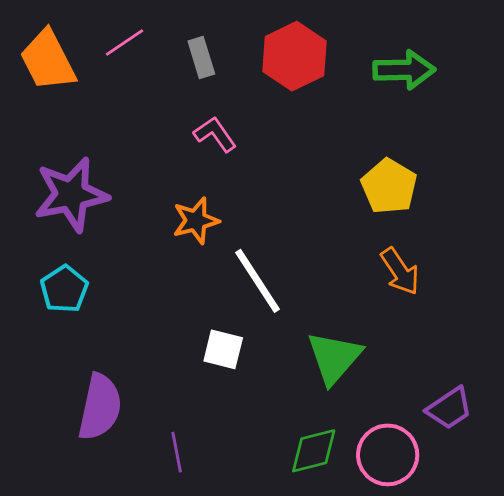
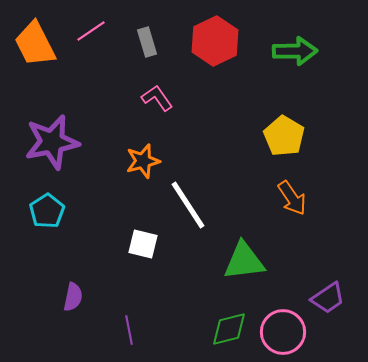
white square: (223, 349) -> (143, 244), moved
green triangle: (334, 358) -> (244, 261), turned 42
purple semicircle: (100, 407) -> (73, 297), size x0.6

